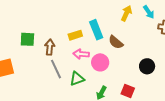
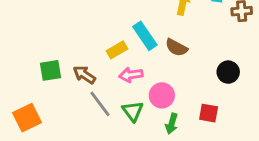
brown arrow: (50, 47) -> (84, 75), turned -49
pink circle: (100, 62) -> (162, 95), moved
green triangle: (77, 79) -> (133, 111), turned -35

